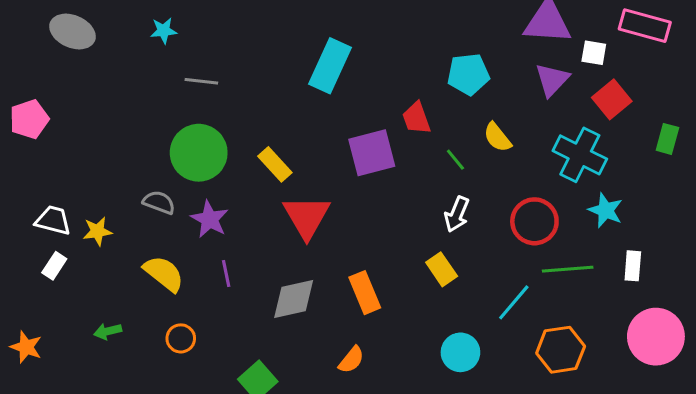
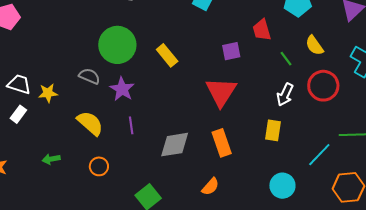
purple square: (372, 153) -> (231, 51), size x0.6
red triangle: (307, 217) -> (221, 92), moved
red circle: (534, 221) -> (323, 86), moved
yellow rectangle: (442, 269) -> (273, 130), turned 40

